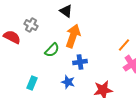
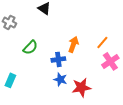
orange arrow: (73, 36) -> (73, 44), moved, size x0.7
blue star: (68, 82) -> (60, 79), moved

